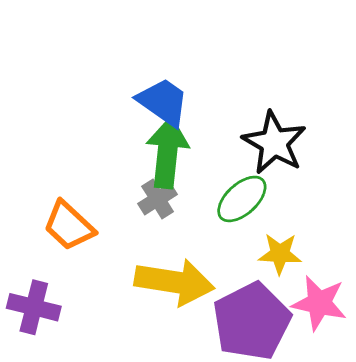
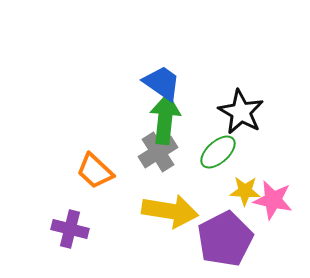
gray cross: (158, 199) -> (158, 152), size x1.4
pink star: (319, 303) -> (273, 200), moved

